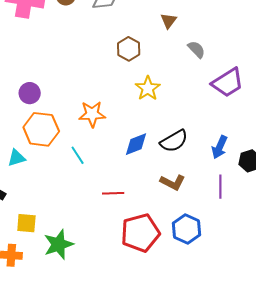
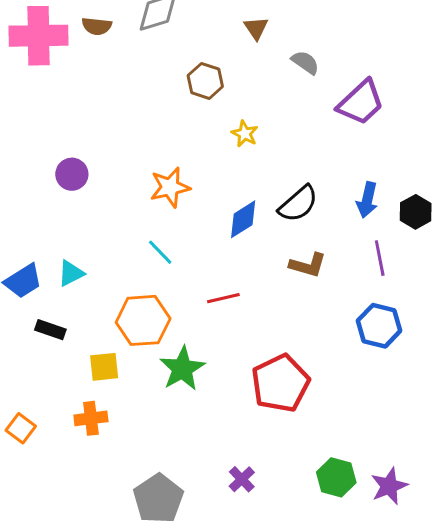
yellow star: (148, 88) -> (245, 134), size x0.7
orange hexagon: (41, 129) -> (143, 320), moved
blue hexagon: (186, 229) -> (379, 326), moved
red pentagon: (140, 233) -> (280, 383), moved
green star: (59, 244) -> (182, 369), moved

